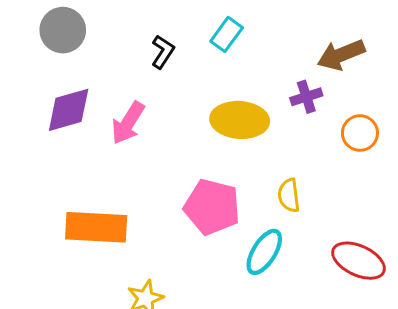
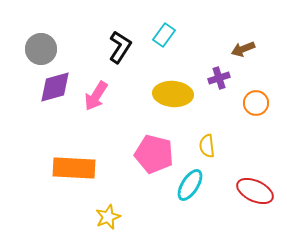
gray circle: (63, 30) -> (41, 49), moved
black L-shape: (163, 52) -> (120, 47), size x1.4
brown arrow: (341, 55) -> (243, 49), size x0.7

